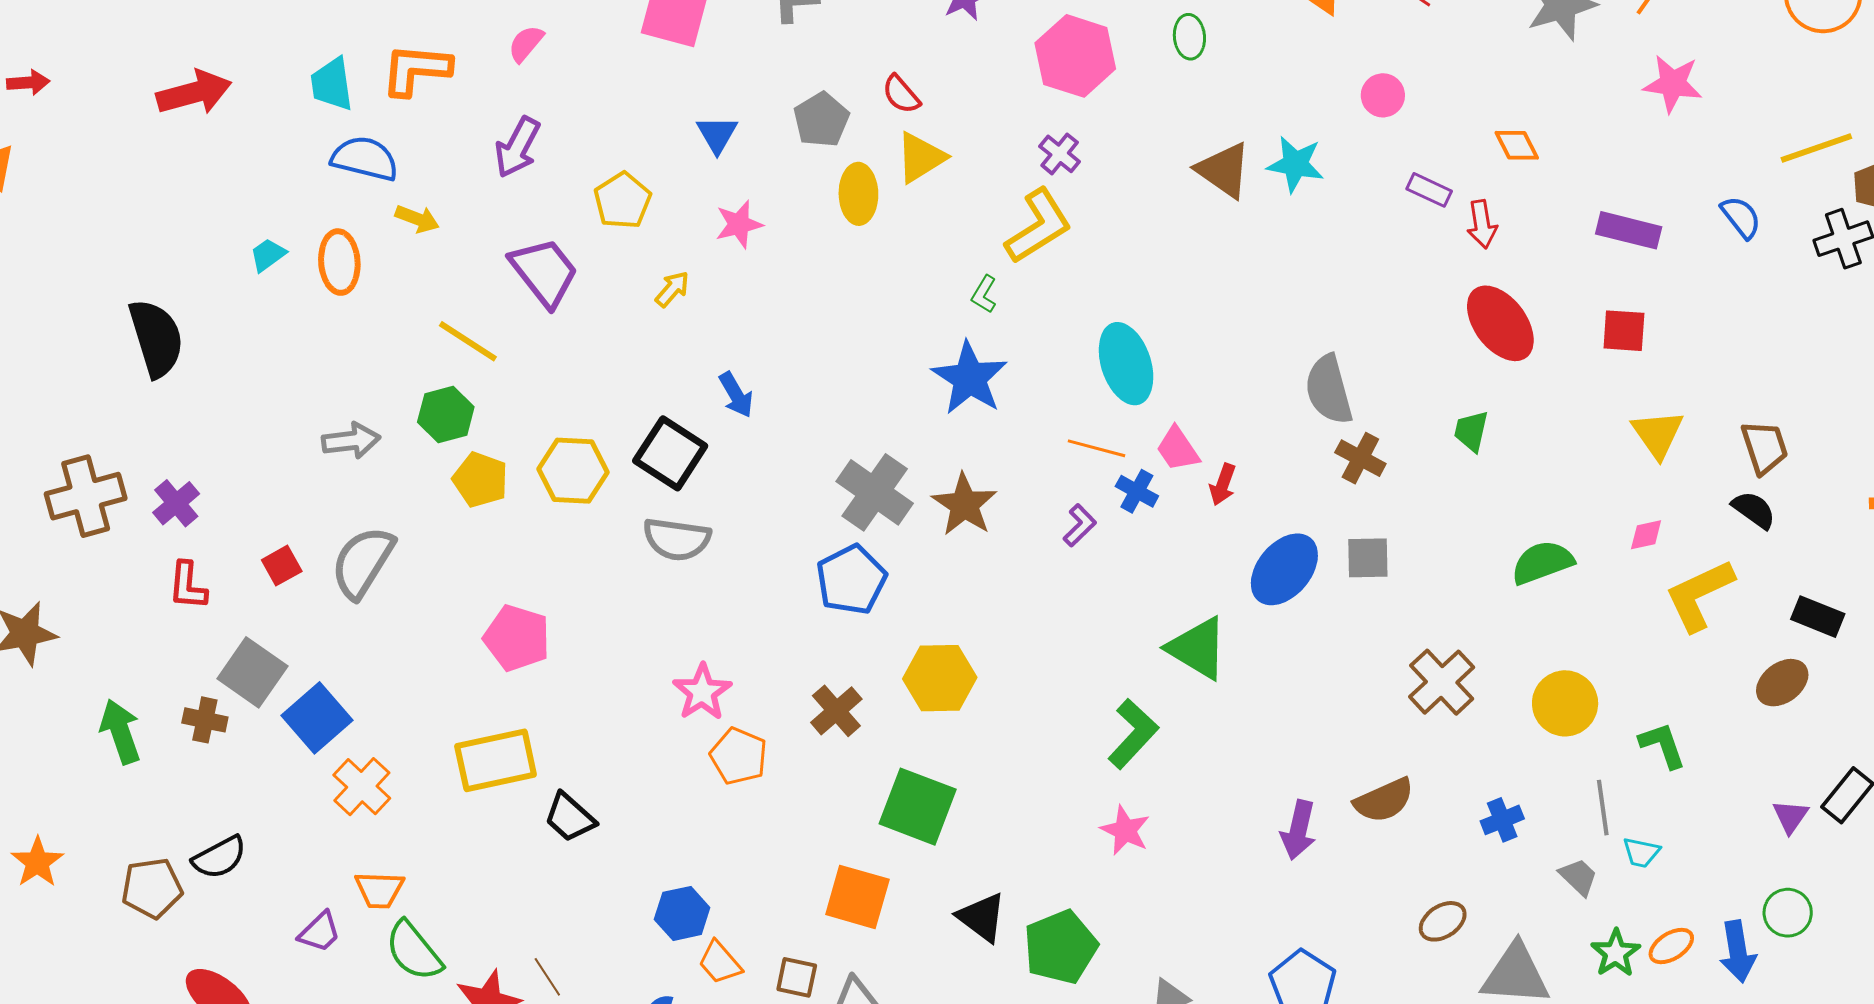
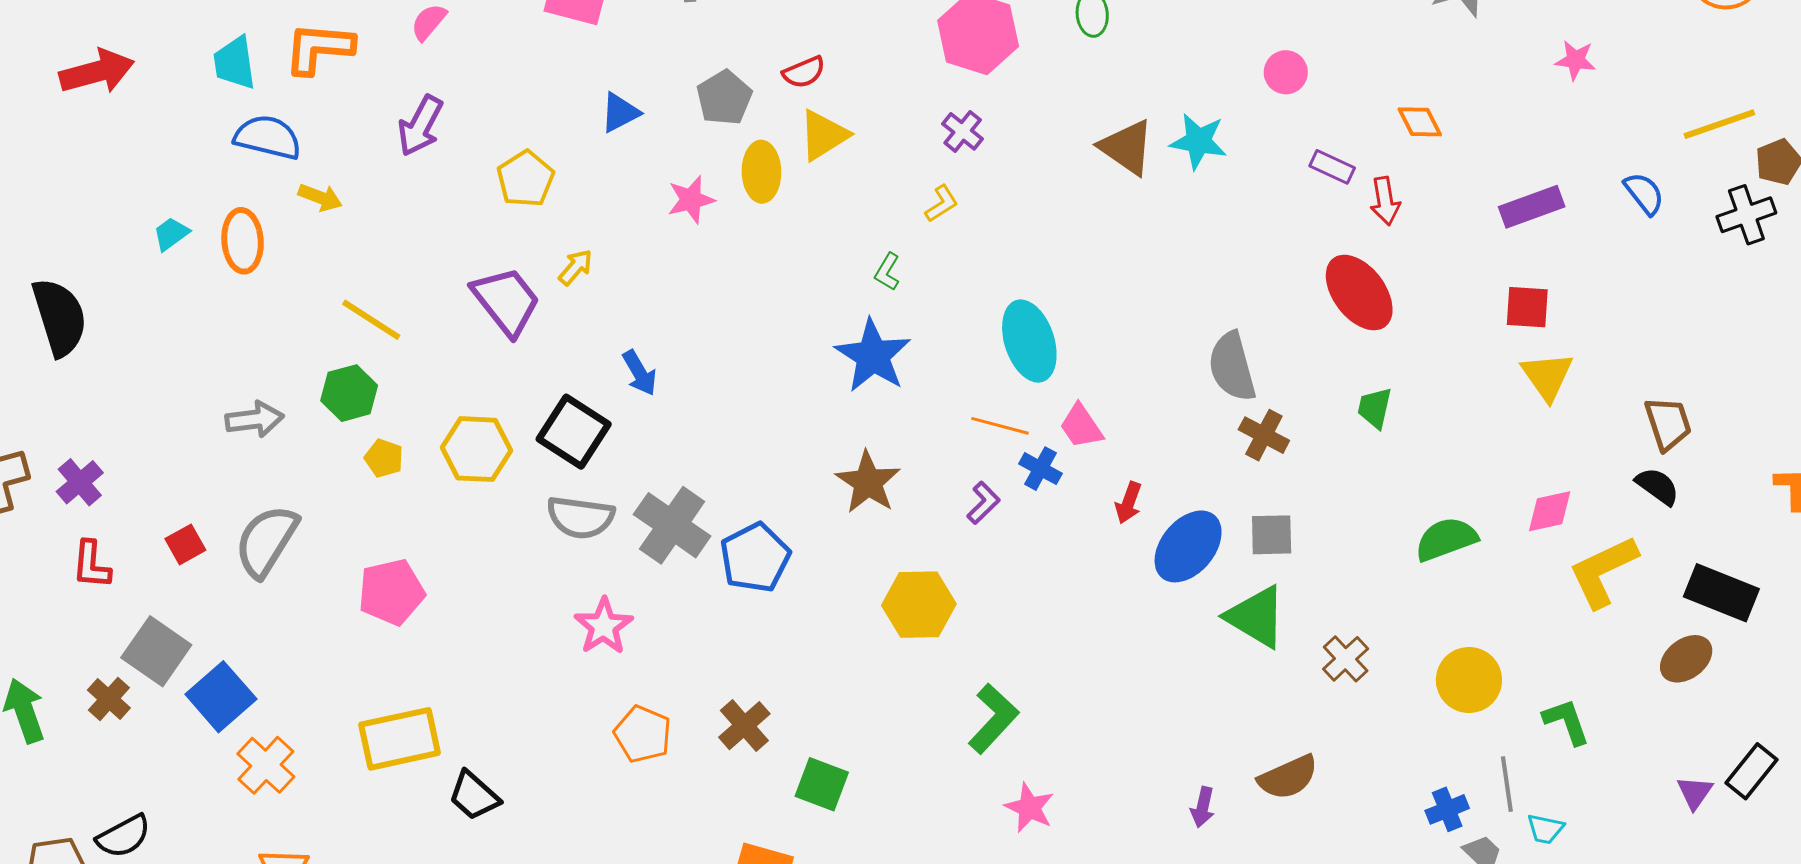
pink star: (1673, 84) -> (1576, 60), size x0.7
red semicircle: (901, 94) -> (804, 72), turned -72
blue triangle: (717, 134) -> (620, 113), turned 33
pink star: (739, 224) -> (691, 200), moved
yellow L-shape: (1038, 226) -> (942, 204), size x0.5
purple rectangle: (1629, 230) -> (1532, 207), turned -34
purple trapezoid: (544, 272) -> (506, 301), moved
red ellipse: (1500, 323) -> (1359, 293), moved
yellow triangle: (1658, 434) -> (1547, 376), moved
yellow pentagon: (480, 480) -> (384, 458), size x0.7
red arrow: (1223, 485) -> (1129, 503), moved
gray cross: (875, 492) -> (672, 525), moved
pink diamond: (1646, 535) -> (1550, 511), size x1.4
black rectangle: (1818, 617) -> (1721, 593), size x1.4
pink pentagon: (517, 638) -> (391, 592), moved, turned -30
green triangle: (1198, 648) -> (1256, 617), moved
yellow hexagon: (940, 678) -> (919, 605), moved
brown cross: (1442, 682) -> (1346, 659), size x0.7
pink star: (702, 692) -> (604, 626), moved
brown cross: (836, 711) -> (744, 726), moved
brown cross: (205, 720) -> (109, 699), turned 30
green L-shape: (1133, 734) -> (993, 719), moved
green square: (918, 807) -> (822, 784), size x0.7
blue cross: (1502, 820) -> (1447, 809), moved
purple arrow: (1298, 830) -> (1203, 807), size x0.7

